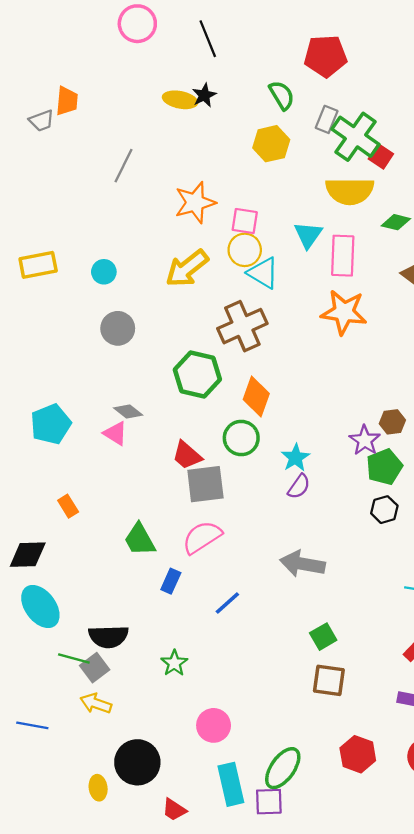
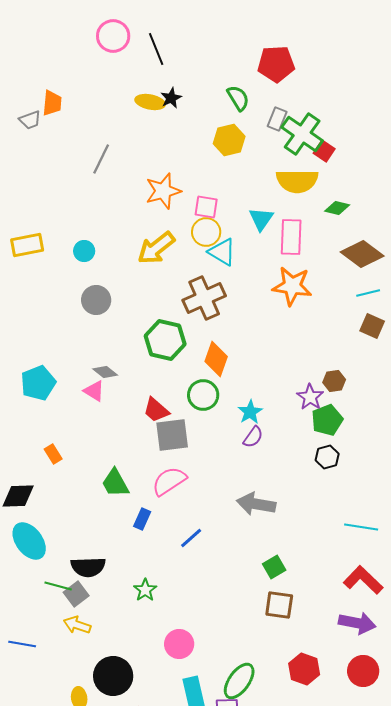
black line: (208, 39) -> (156, 49), moved

